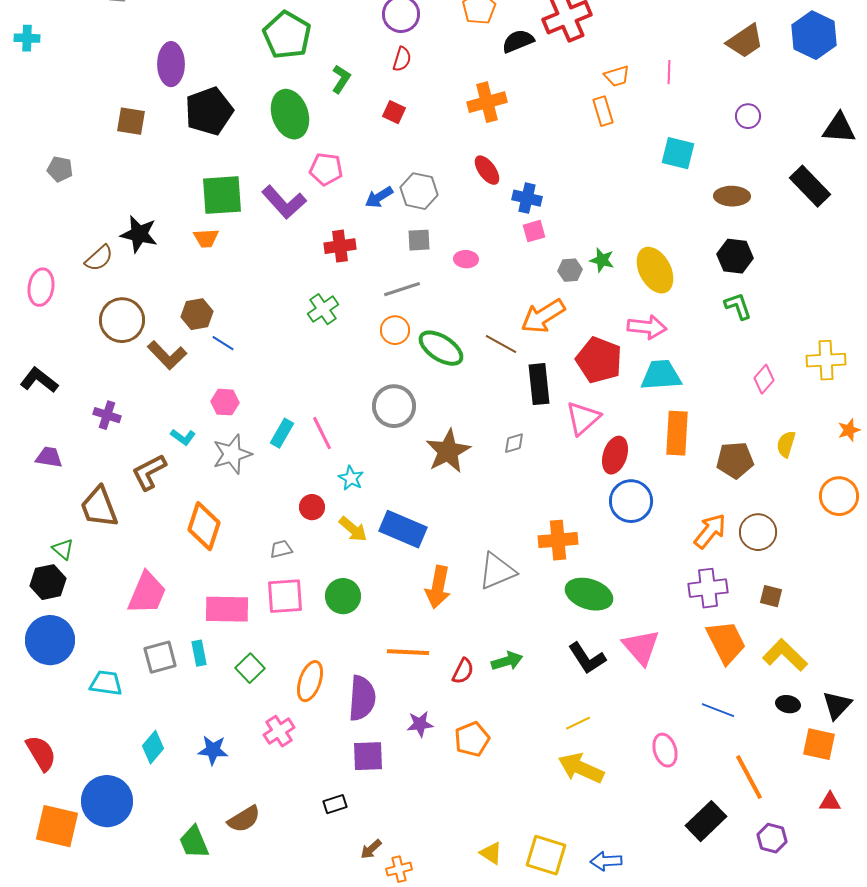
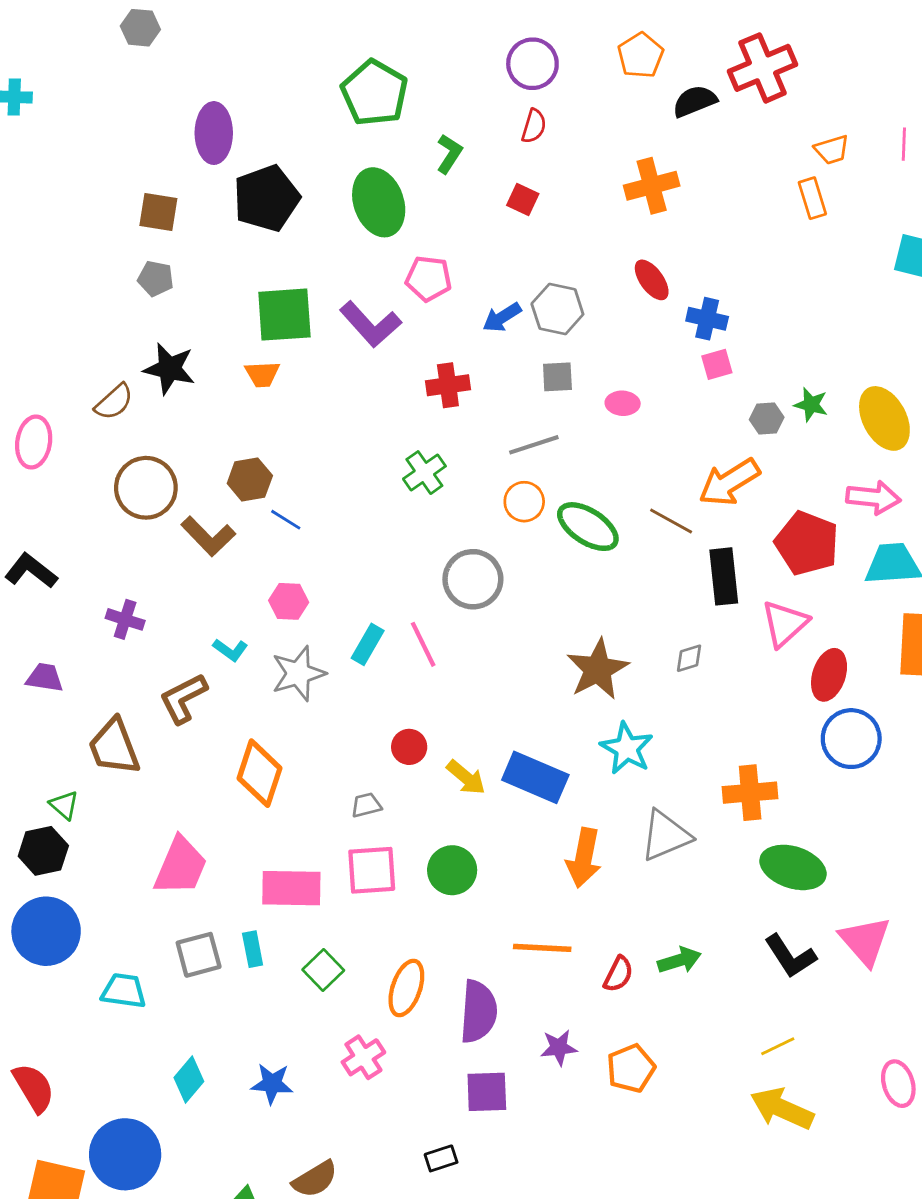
gray pentagon: (60, 169) -> (156, 279), moved
gray circle: (394, 406) -> (473, 579), moved
cyan star: (351, 478) -> (627, 748), moved, size x1.5

